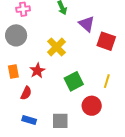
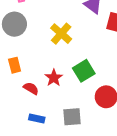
red star: (37, 71) -> (54, 78), moved
red semicircle: (26, 93) -> (31, 88), turned -80

